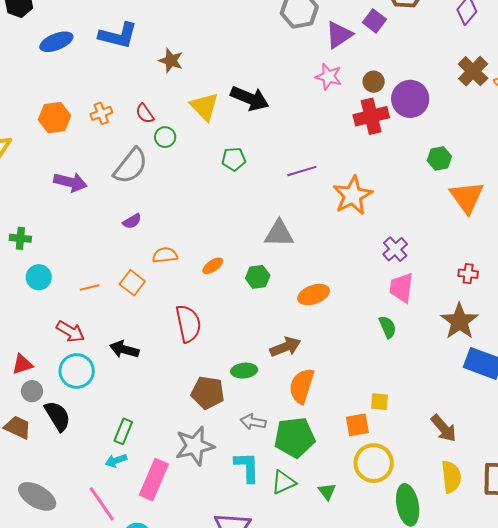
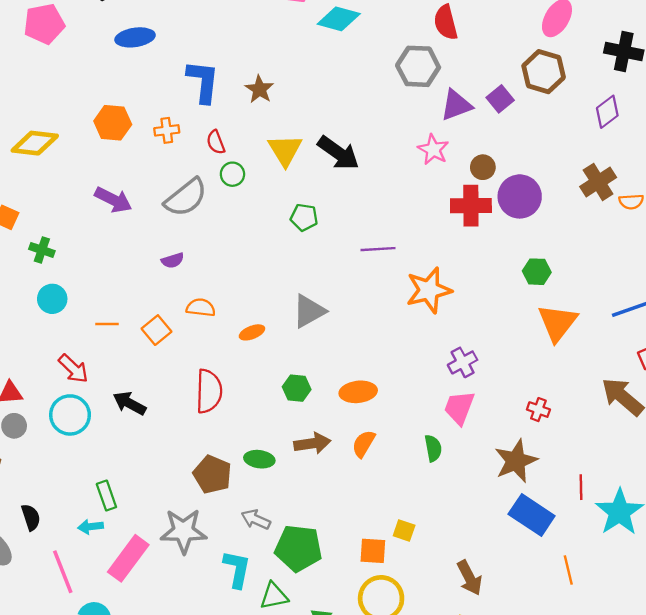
blue L-shape: (118, 35) -> (203, 81), moved, turned -111
gray triangle: (279, 234) -> (309, 311), moved, turned -44
green hexagon: (258, 277) -> (297, 388), moved
orange semicircle: (302, 386) -> (364, 444), moved, size x0.7
black semicircle: (58, 416) -> (31, 517), moved, size x0.7
green rectangle: (123, 431) -> (106, 496), turned -55

